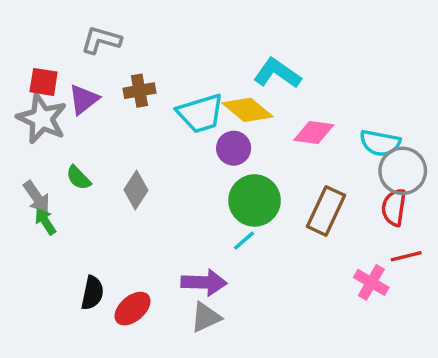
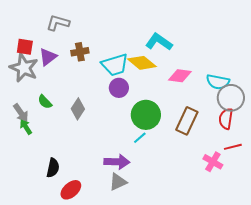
purple circle: (234, 148) -> (119, 88), moved
red ellipse: (132, 309) -> (71, 190), moved

